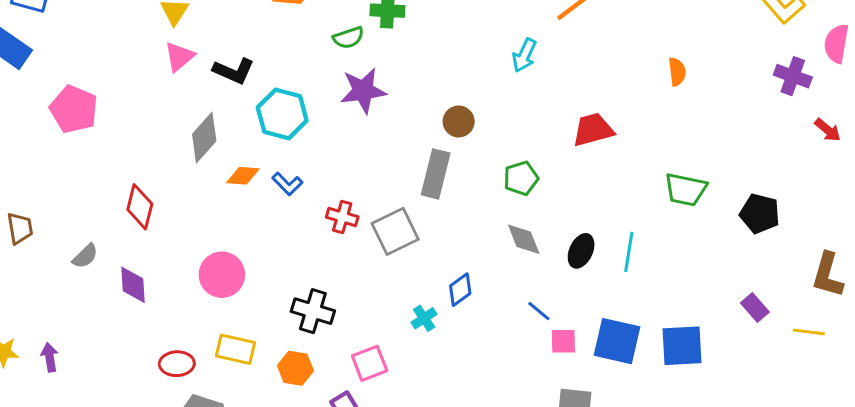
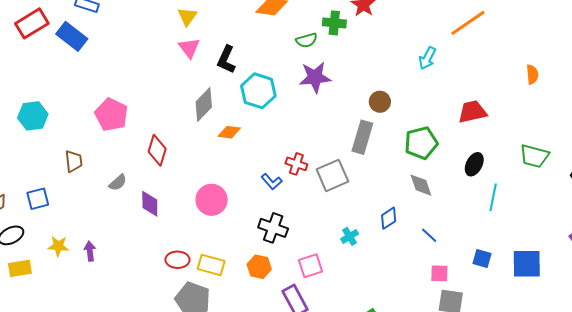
pink triangle: (179, 57) -> (189, 48), turned -30
black L-shape: (234, 71) -> (226, 60), turned 88
pink pentagon: (74, 109) -> (111, 115), moved
green pentagon: (521, 178) -> (421, 143), size x1.4
blue L-shape: (287, 184) -> (272, 182), moved
black ellipse: (581, 251) -> (474, 164), moved
blue diamond: (460, 290) -> (389, 218), moved
pink square: (563, 341) -> (439, 273), moved
blue square: (617, 341) -> (482, 258), size x0.6
yellow rectangle: (236, 349) -> (211, 265), moved

